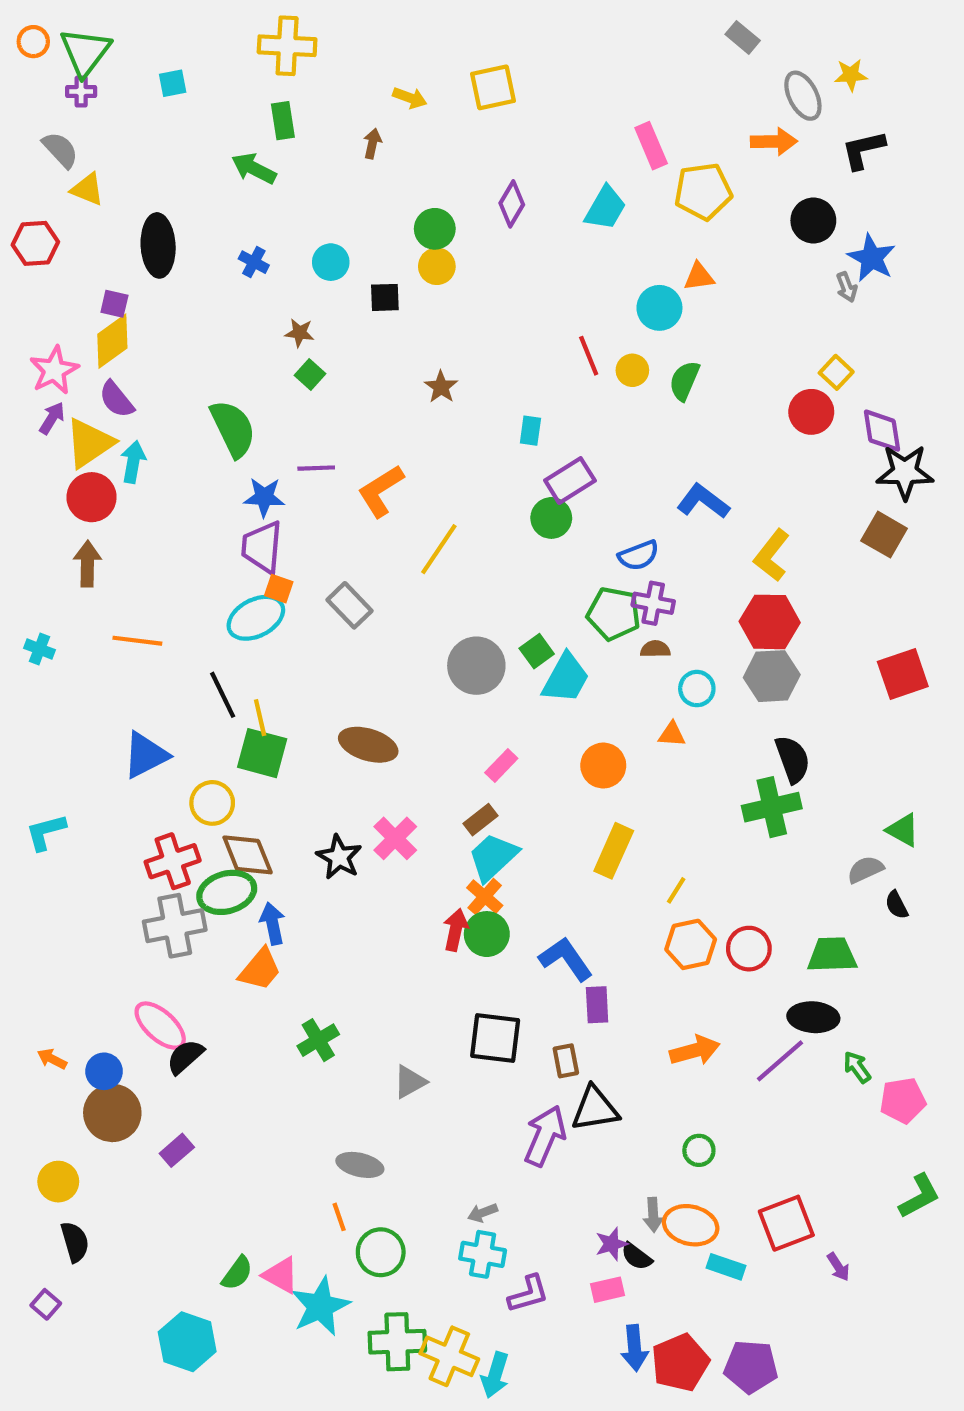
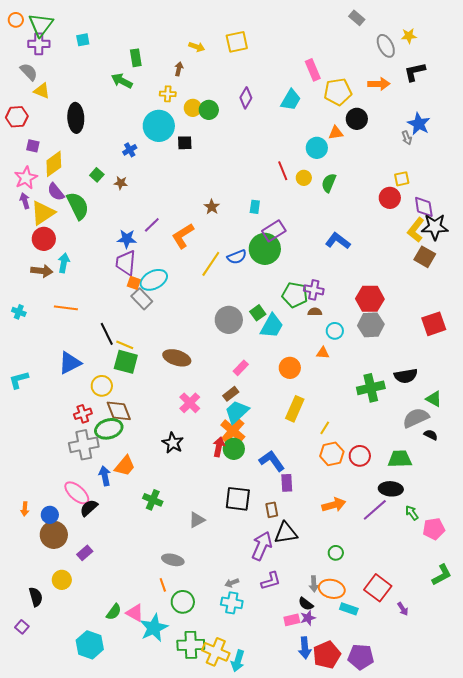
yellow cross: (287, 46) -> (168, 94), moved, size x0.6
purple cross: (81, 92) -> (39, 44), size x1.5
orange arrow: (774, 141) -> (379, 84), moved
black circle: (813, 221) -> (357, 119), moved
blue cross: (254, 262) -> (130, 150), moved, turned 32
cyan circle: (331, 262) -> (159, 126), size x1.8
yellow circle: (437, 266) -> (193, 108), moved
purple square: (114, 304) -> (33, 146), moved
brown star: (300, 333) -> (121, 183), moved
yellow square: (836, 372) -> (402, 179), turned 35
green square: (310, 374) -> (97, 175), moved
brown star: (441, 387) -> (212, 207), moved
purple arrow: (52, 418) -> (25, 201), turned -49
green semicircle: (233, 429) -> (78, 206), moved
cyan arrow: (133, 462) -> (64, 263), moved
purple line: (316, 468) -> (152, 225), turned -42
green circle: (551, 518) -> (265, 249), size x1.6
blue semicircle: (639, 555) -> (237, 257), moved
yellow L-shape: (772, 555) -> (416, 230), moved
brown arrow: (87, 564) -> (42, 271), turned 95
gray rectangle: (349, 605) -> (142, 299), moved
cyan ellipse: (256, 618) -> (154, 280), moved
yellow line: (260, 718) -> (125, 345), turned -54
black semicircle: (793, 759) -> (406, 376), moved, turned 100
cyan L-shape: (46, 832) -> (19, 380), moved
black star: (339, 857) -> (173, 443), moved
red cross: (173, 861) -> (83, 414), size x0.7
gray semicircle: (865, 870) -> (416, 418), size x1.5
orange cross: (485, 897) -> (233, 431), size x1.4
black semicircle: (897, 905) -> (431, 435), turned 144
blue arrow: (273, 924) -> (105, 476), moved
green cross: (318, 1040) -> (153, 500), turned -36
orange arrow: (52, 1059) -> (25, 509), turned -112
yellow circle: (58, 1182) -> (62, 580), moved
red square: (786, 1223) -> (378, 588), turned -32
purple star: (612, 1244) -> (308, 618), moved
purple L-shape: (528, 1294) -> (271, 581), moved

